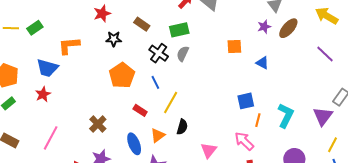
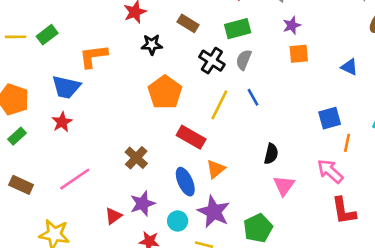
purple star: (264, 27) -> (292, 25), moved
orange square: (234, 47) -> (299, 54), moved
blue line: (155, 82) -> (253, 97), moved
yellow line: (171, 103) -> (219, 105), moved
red rectangle: (140, 110) -> (191, 137), size x1.5
black semicircle: (182, 127) -> (271, 154), moved
pink line: (51, 138) -> (75, 179), turned 30

